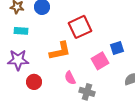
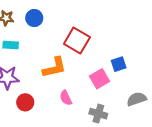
red square: (80, 27) -> (77, 40), turned -35
gray cross: (87, 92) -> (98, 114), moved

